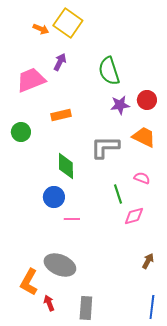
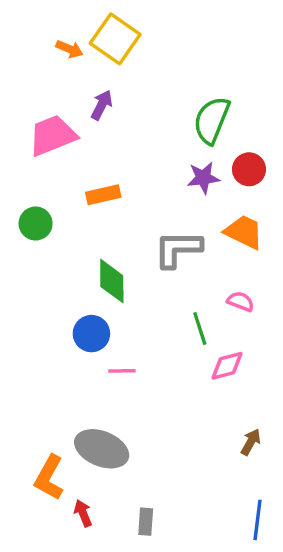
green semicircle: (109, 71) -> (212, 120), moved, turned 40
gray rectangle: (86, 308) -> (146, 522), size x0.7

